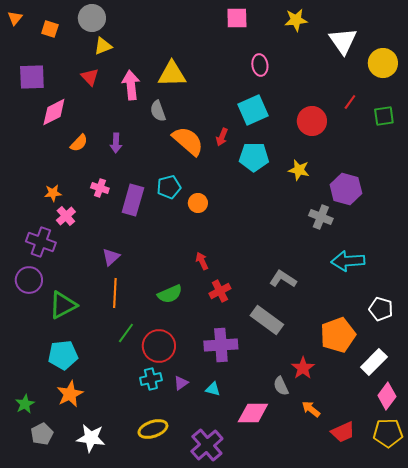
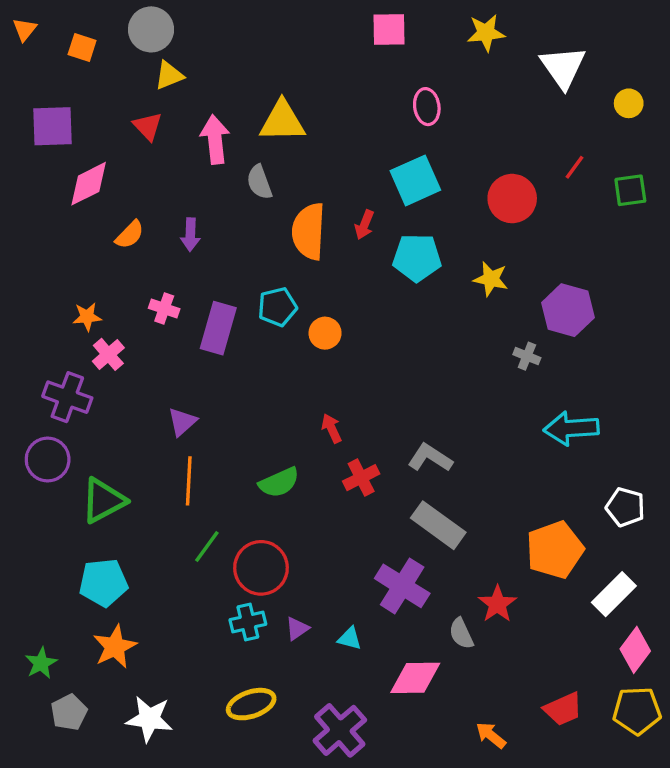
yellow circle: (383, 63) -> (629, 103), size x0.6
orange semicircle: (188, 141) -> (309, 231), turned -128
gray cross: (321, 217) -> (527, 356), size x0.7
gray L-shape: (283, 279) -> (430, 458), moved
purple cross: (221, 345) -> (402, 586), moved, turned 36
orange arrow: (311, 409) -> (491, 735), moved

